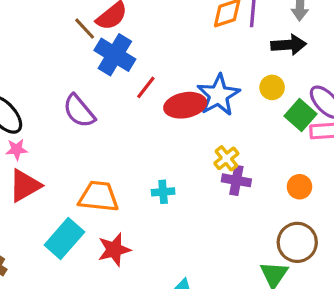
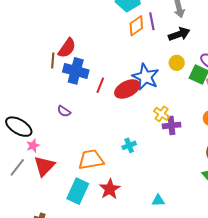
brown line: (85, 29) -> (53, 60), turned 63
purple semicircle: (79, 111) -> (64, 111), size x0.6

